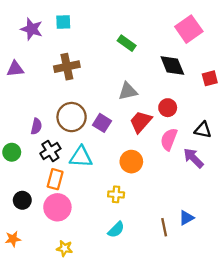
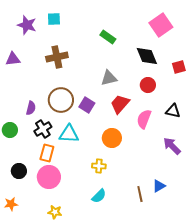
red circle: (168, 108) -> (148, 85), moved
purple arrow: (193, 158) -> (172, 146), moved

